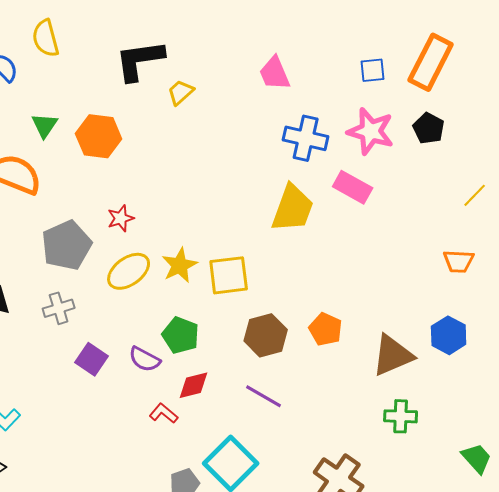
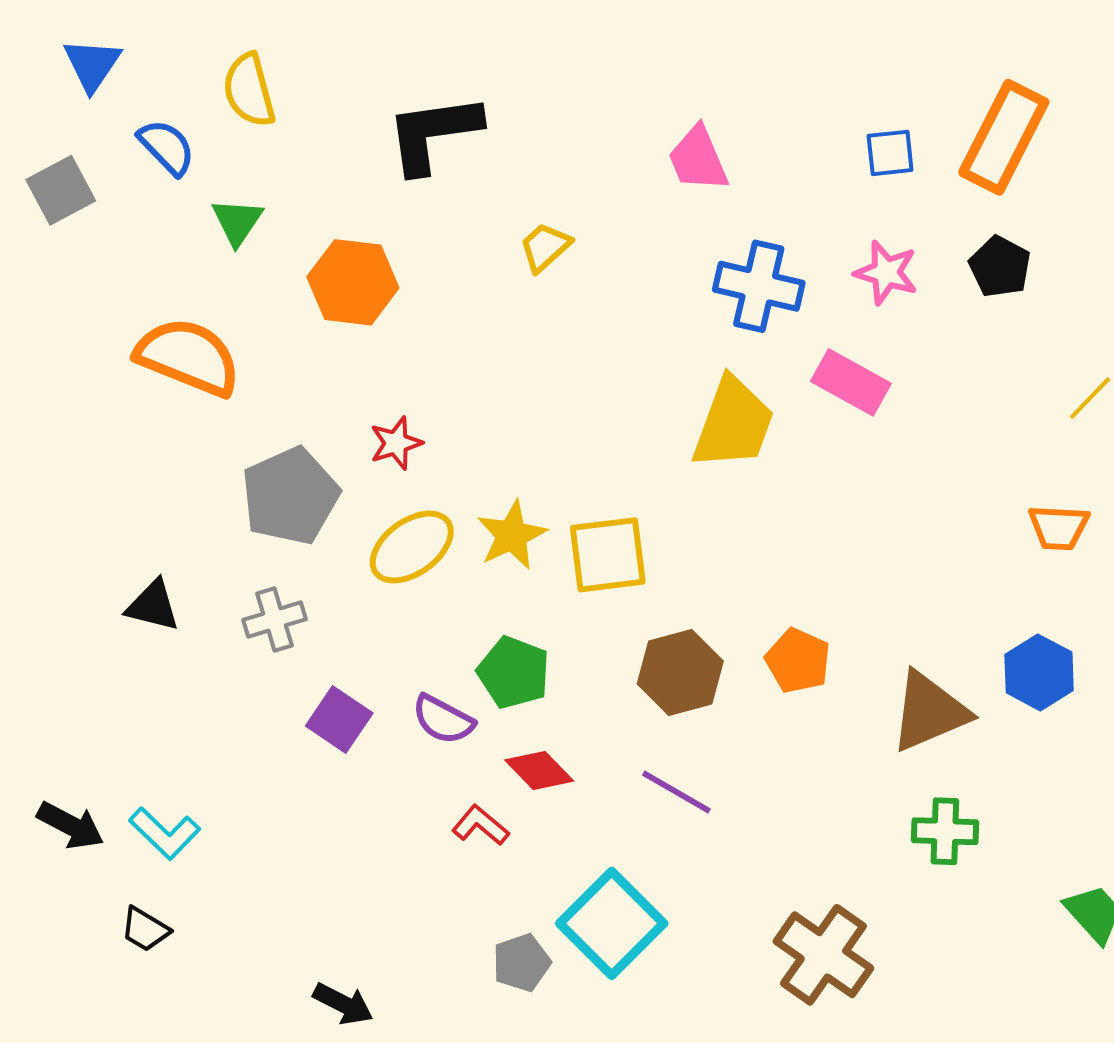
yellow trapezoid: (181, 92) -> (545, 247), moved
green triangle: (45, 125) -> (237, 222), moved
pink star: (371, 131) -> (886, 273), size x0.7
red diamond: (194, 385) -> (539, 770), turned 60

